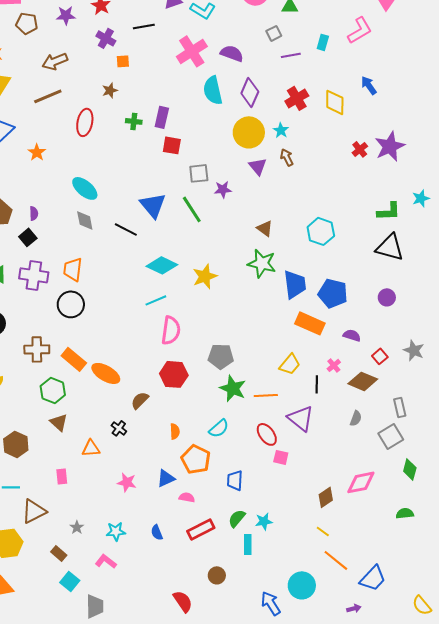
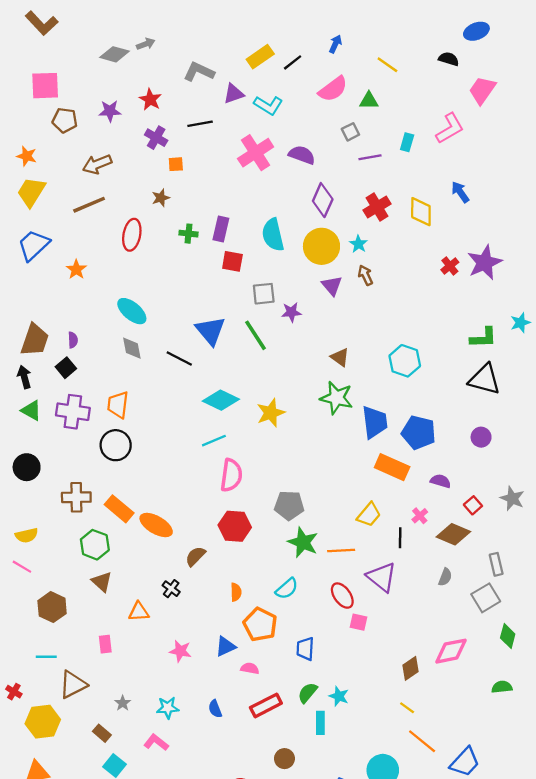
cyan semicircle: (213, 90) -> (273, 235), moved
cyan star: (264, 521) -> (339, 696), turned 30

